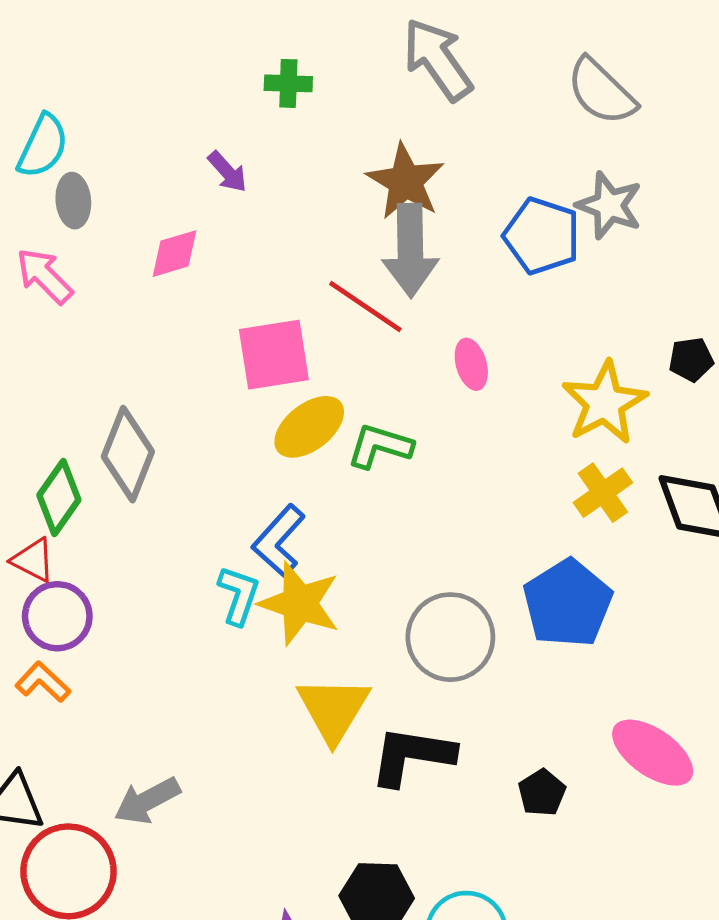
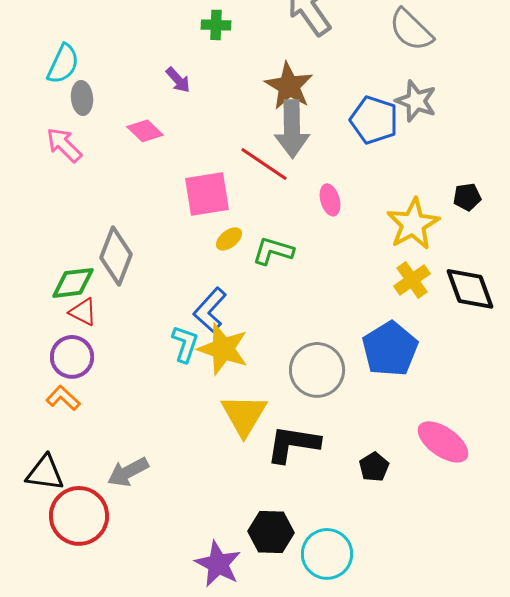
pink diamond: (174, 254) -> (145, 131), turned 60
yellow ellipse: (309, 427) -> (229, 239), size x0.6
green diamond: (59, 497) -> (73, 283), turned 48
red triangle: (33, 560) -> (83, 312), moved

